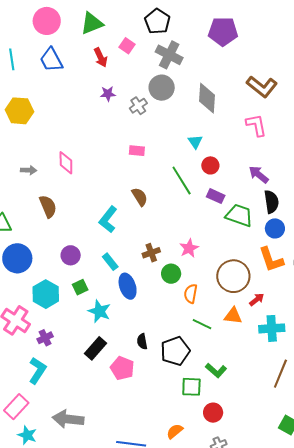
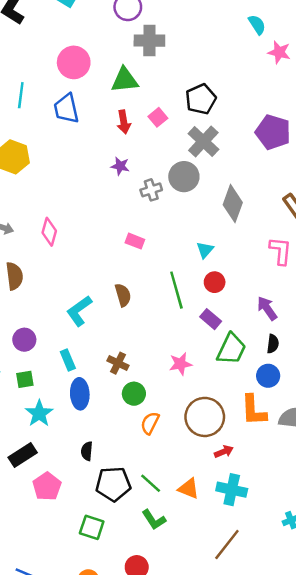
black semicircle: (271, 202) -> (273, 344), size x0.7
green trapezoid: (239, 215) -> (231, 349), turned 80
pink star: (189, 248) -> (180, 364), moved
brown cross: (151, 253) -> (118, 363), turned 30
orange triangle: (233, 316) -> (189, 489), moved
green line: (202, 324) -> (151, 483), moved
black semicircle: (142, 341) -> (87, 451), moved
green square: (191, 387) -> (92, 527), moved

